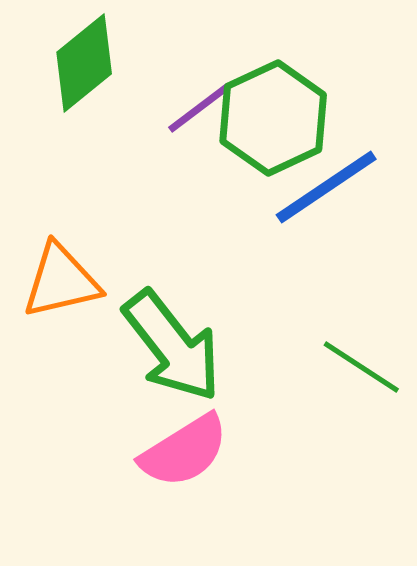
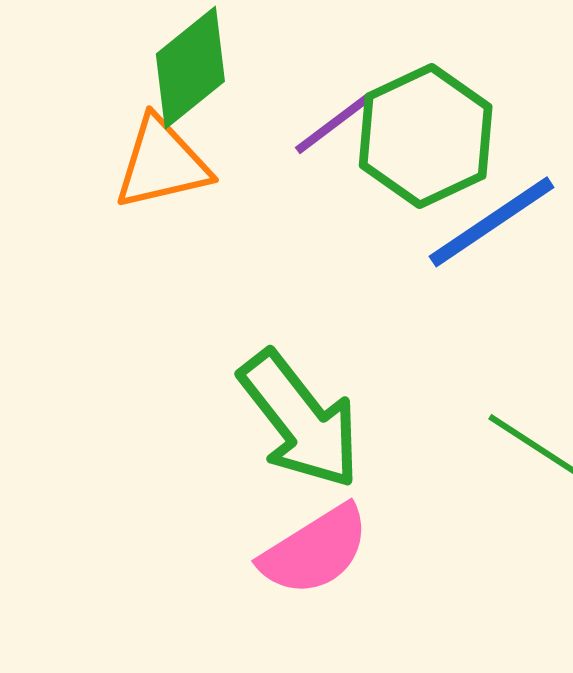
orange triangle: (61, 281) -> (162, 163), moved

